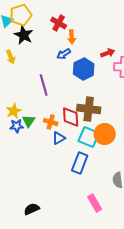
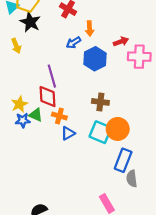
orange arrow: (72, 37) -> (90, 29), moved
brown cross: (89, 109) -> (100, 102), size x0.7
red diamond: (71, 117) -> (48, 97), moved
green triangle: (29, 121) -> (36, 115), turned -40
blue rectangle: (80, 163) -> (123, 160), moved

